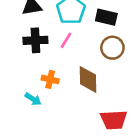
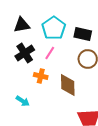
black cross: (35, 40) -> (25, 53), turned -30
orange cross: (50, 79) -> (41, 76), moved

